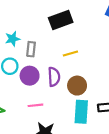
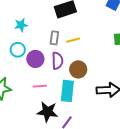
gray rectangle: (31, 49) -> (54, 38), moved
cyan rectangle: (81, 112) -> (67, 91), moved

